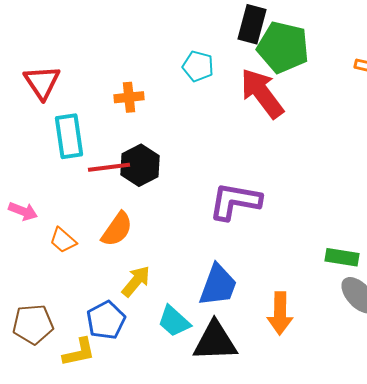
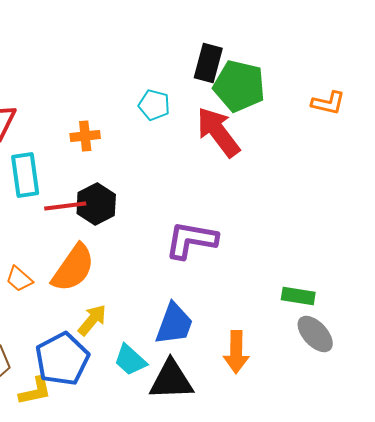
orange semicircle: (117, 229) -> (73, 268), size x1.4
blue pentagon: (106, 320) -> (62, 359), size x1.4

